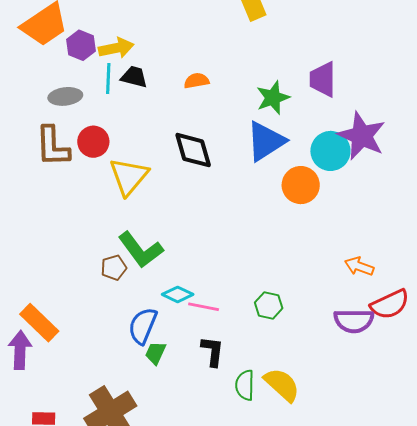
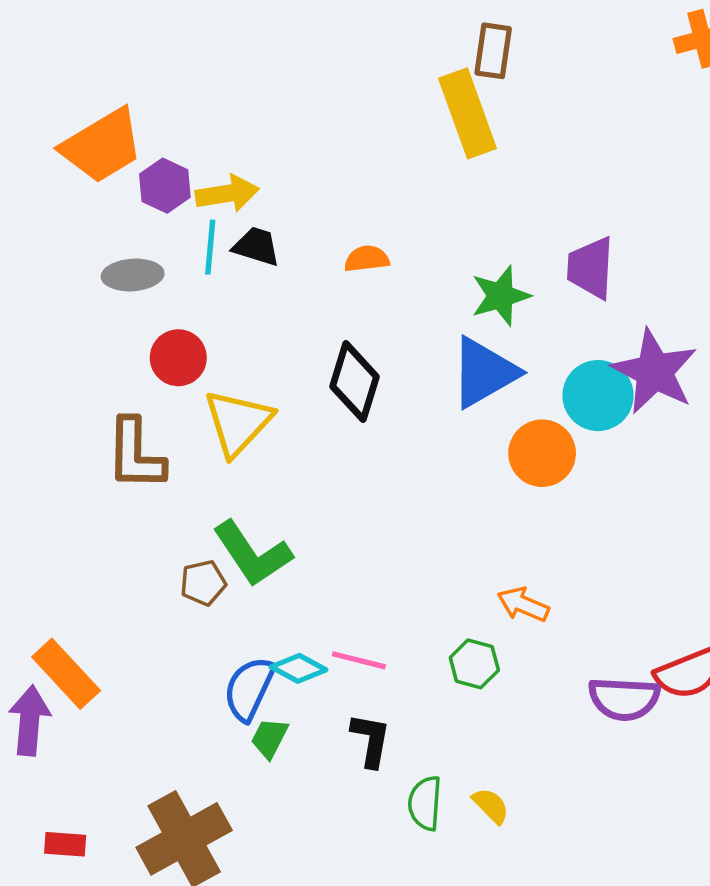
brown L-shape: (53, 146) -> (135, 454), moved
black diamond: (193, 150) -> (354, 382), turned 30
orange arrow: (359, 266) -> (523, 604), moved
cyan diamond: (178, 294) -> (299, 668), moved
yellow semicircle: (282, 385) -> (491, 806), size x0.6

